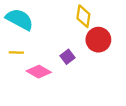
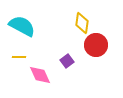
pink diamond: (39, 72) -> (40, 75), turned 35

